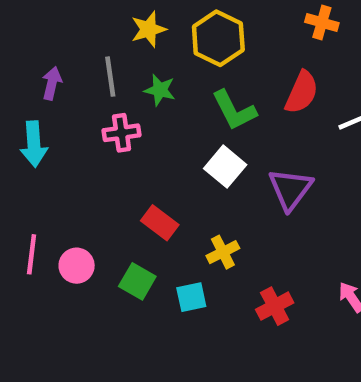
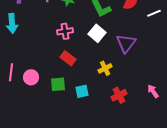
pink cross: (122, 133) -> (65, 31), moved
yellow cross: (223, 252) -> (105, 68), moved
green square: (137, 281) -> (58, 84), turned -35

